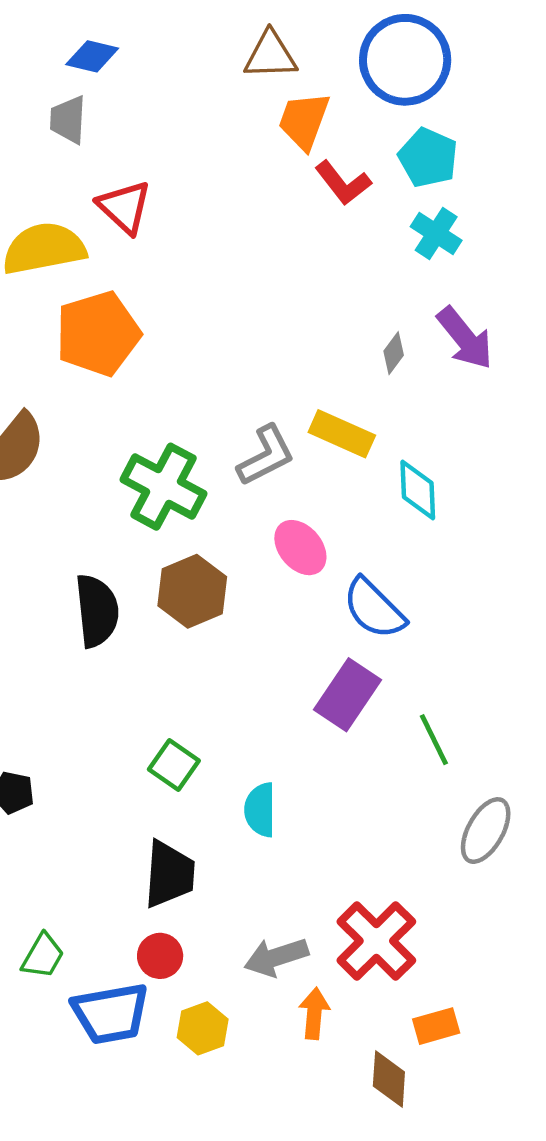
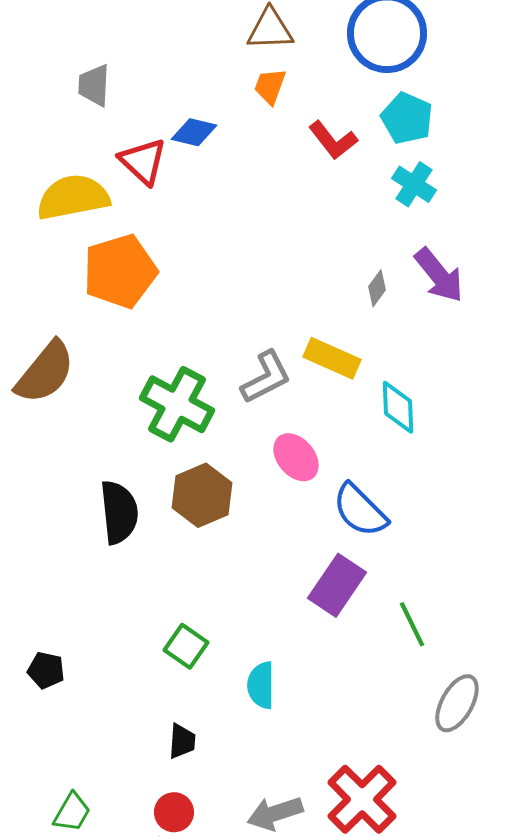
blue diamond: (92, 56) -> (194, 132), moved
orange trapezoid: (304, 121) -> (270, 86), moved, size x0.7
black trapezoid: (169, 874) -> (182, 741), size x0.6

